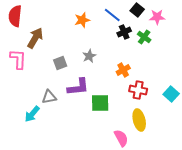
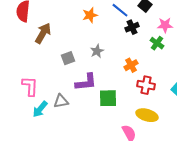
pink star: (157, 17) -> (165, 25), moved
green cross: (144, 37) -> (157, 43), moved
pink L-shape: (18, 59) -> (30, 86), moved
gray triangle: (49, 97) -> (61, 101), moved
yellow ellipse: (139, 120) -> (147, 115), turned -60

